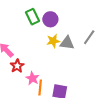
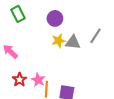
green rectangle: (33, 17) -> (18, 14), moved
red star: (17, 66) -> (19, 80), moved

